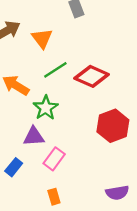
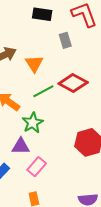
red diamond: (92, 76) -> (73, 83), moved

